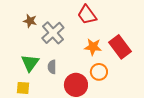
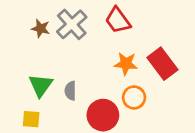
gray cross: (53, 33) -> (72, 24), moved

